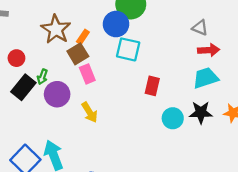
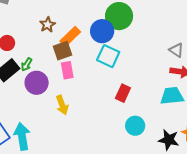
brown star: (56, 29) -> (47, 25), size x0.6
orange rectangle: (83, 37) -> (70, 36), size x1.5
black star: (201, 112) -> (169, 140), moved

